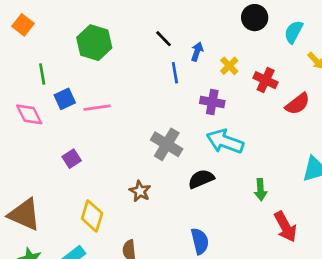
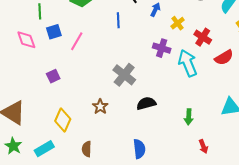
blue line: (175, 73) -> (118, 20), moved
pink line: (97, 108) -> (77, 41), turned -60
cyan arrow: (225, 141) -> (188, 63), moved, turned 40
red arrow: (285, 227) -> (203, 146), size x0.6

